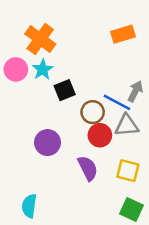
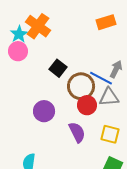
cyan star: (43, 69) -> (19, 34), moved
black square: (65, 90) -> (58, 68), turned -30
brown circle: (93, 112) -> (81, 86), size x1.4

